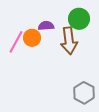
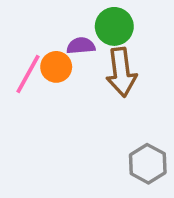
green circle: (79, 19) -> (114, 26), moved

